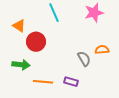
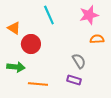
orange semicircle: (102, 50) -> (97, 39), moved
purple rectangle: (71, 82) -> (74, 80), moved

